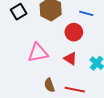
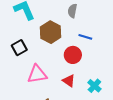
black square: (19, 12) -> (19, 48), moved

